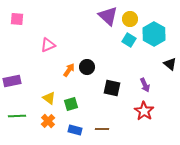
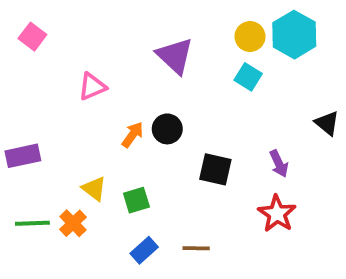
purple triangle: (108, 16) -> (175, 56), moved
pink square: (17, 19) -> (32, 37), turned 32
cyan hexagon: (154, 34) -> (294, 35), moved
orange cross: (48, 121) -> (73, 223), moved
blue rectangle: (75, 130) -> (144, 250), turned -56

